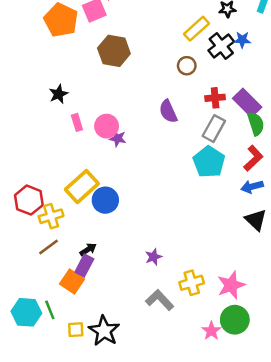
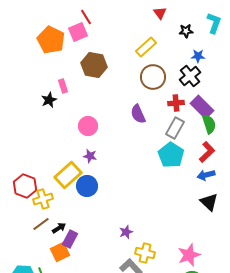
yellow rectangle: (197, 29) -> (146, 47), moved
black cross: (221, 46) -> (190, 76), moved
brown circle: (187, 66) -> (153, 77), size x1.6
pink rectangle: (77, 122) -> (63, 86), moved
purple star: (118, 138) -> (90, 156), moved
black arrow: (88, 249) -> (59, 228), moved
orange square: (72, 281) -> (60, 252), turned 30
yellow cross: (192, 283) -> (145, 253), moved, turned 30

